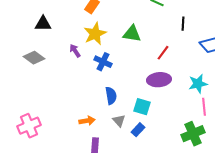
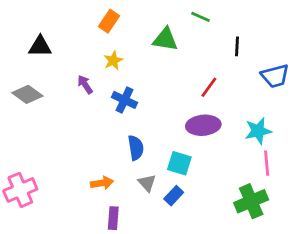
yellow star: (95, 34) -> (113, 61), size x0.6
green triangle: (132, 34) -> (165, 39), moved

